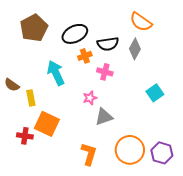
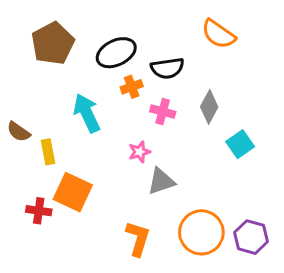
gray diamond: (135, 49) -> (209, 107), moved

